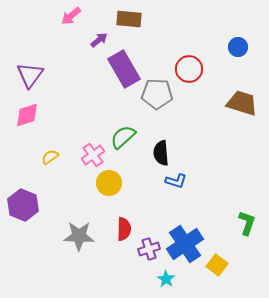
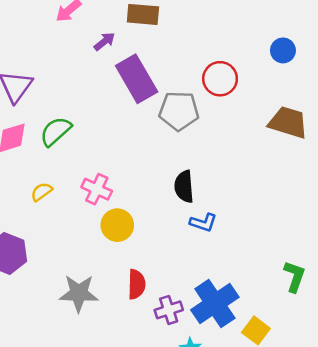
green semicircle: (123, 137) -> (56, 131), moved
pink cross: (93, 155) -> (97, 189), turned -30

